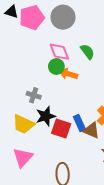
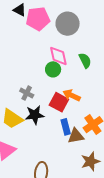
orange arrow: (68, 74) -> (72, 95), moved
red square: (61, 129) -> (59, 102), moved
brown triangle: (91, 130) -> (76, 136), turned -42

